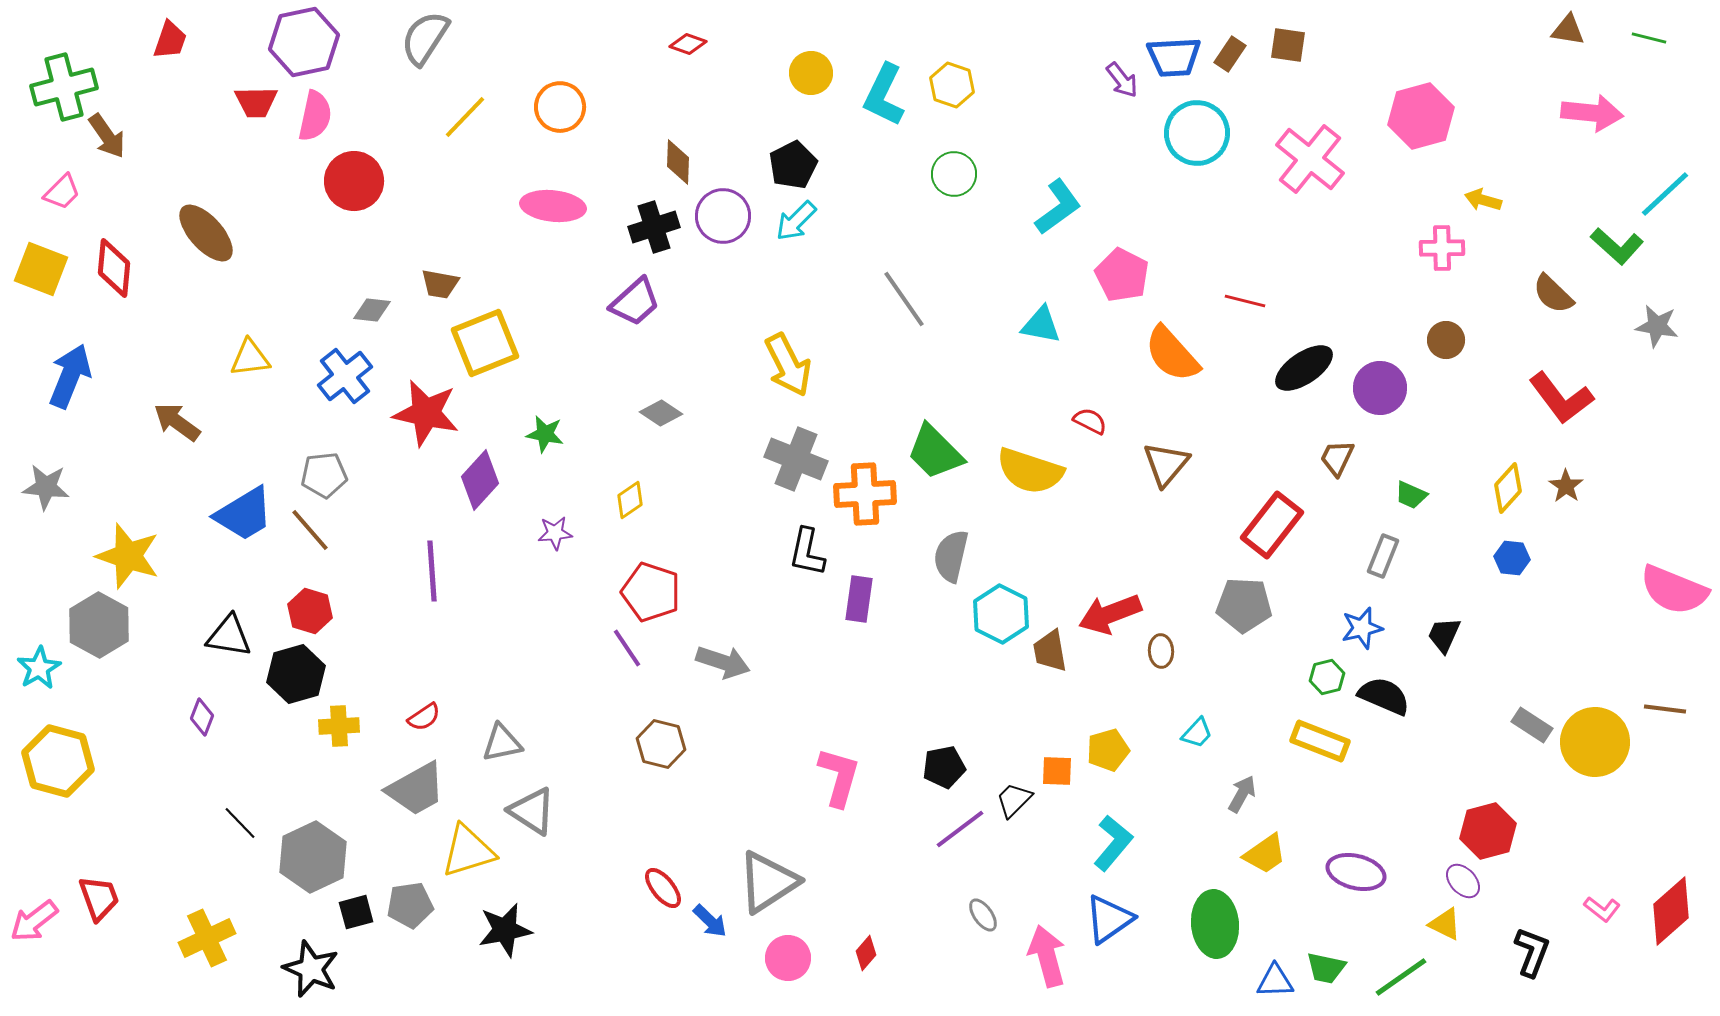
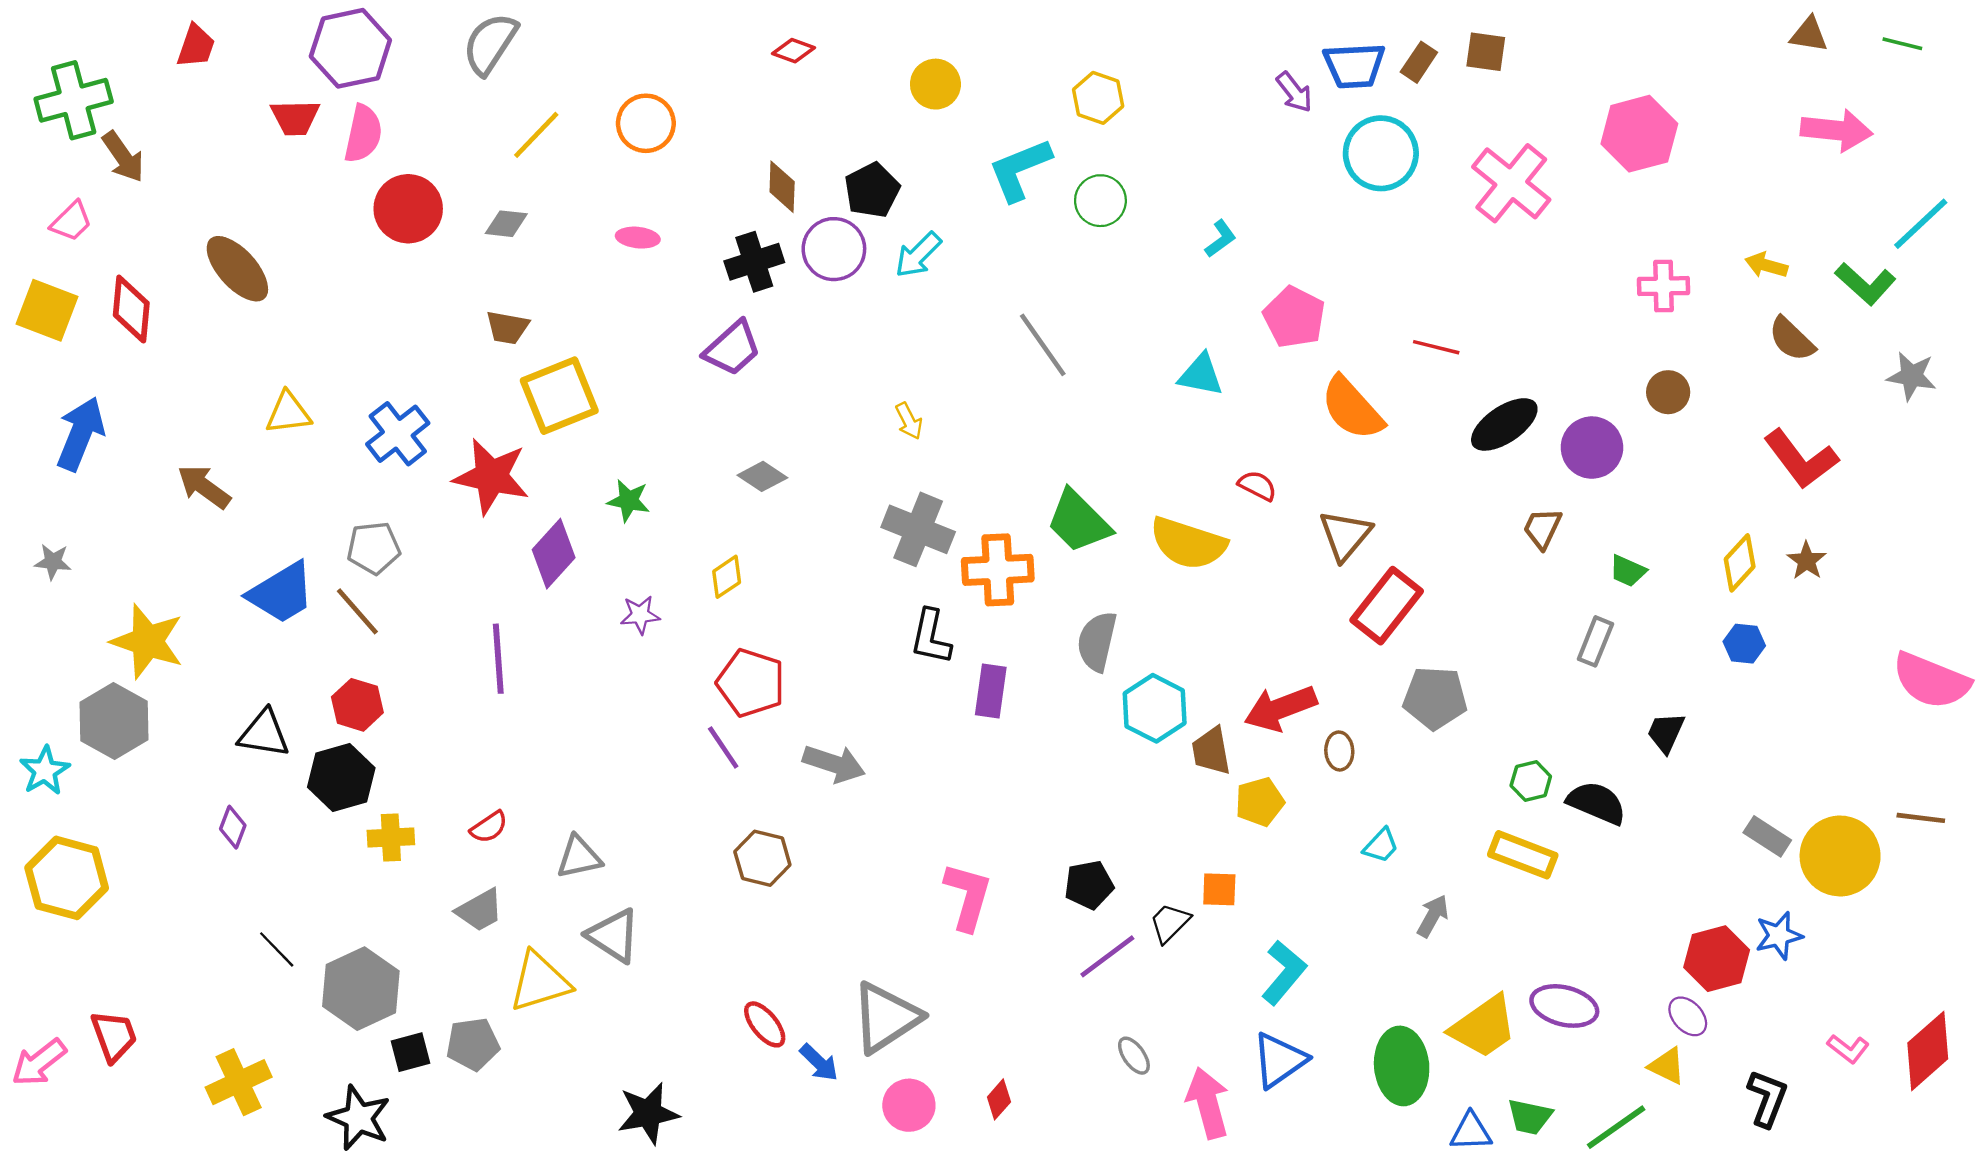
cyan L-shape: (884, 95) -> (1020, 169), moved, turned 42
black pentagon: (793, 165) -> (872, 190), moved
yellow arrow: (1483, 200) -> (1766, 265), moved
pink ellipse: (553, 206) -> (638, 238), size x0.6
cyan L-shape: (1058, 207) -> (1220, 239), size x0.6
gray diamond: (372, 310) -> (506, 224), moved
yellow arrow: (788, 365) -> (909, 421), size x0.5
gray star: (46, 487) -> (53, 562), size x0.7
red rectangle: (1272, 525) -> (1387, 606), moved
blue star: (1362, 628) -> (1779, 936), moved
yellow pentagon: (1108, 750) -> (1260, 802), moved
gray trapezoid: (416, 789) -> (480, 910), size x0.7
yellow trapezoid: (1265, 854) -> (1484, 1027), moved, size x1.4
black star: (505, 930) -> (648, 1113), moved

